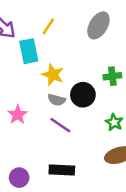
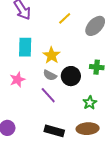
yellow line: (48, 26) -> (65, 18), moved
cyan rectangle: (29, 51) -> (25, 47), moved
black rectangle: (62, 170) -> (54, 131), moved

